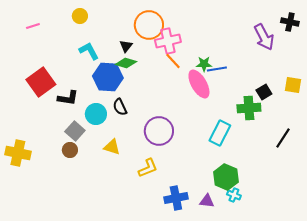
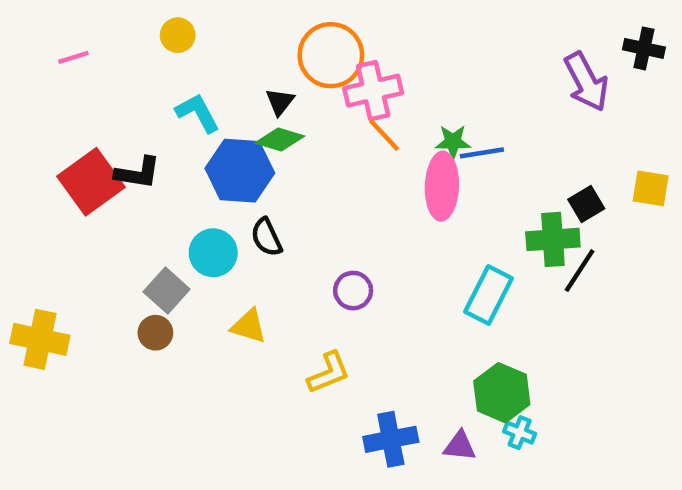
pink ellipse: (199, 84) -> (442, 186), turned 32
black L-shape: (68, 98) -> (138, 173), moved
purple circle: (159, 131) -> (353, 291), size x0.6
black line: (283, 138) -> (580, 271), moved

